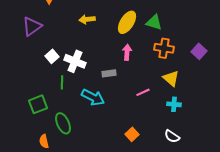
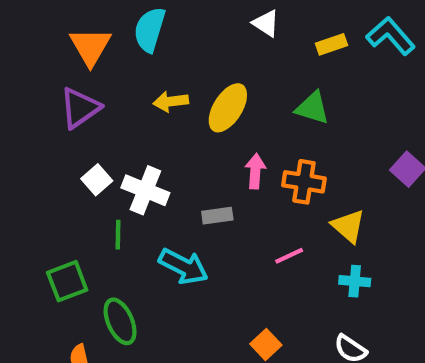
yellow ellipse: (127, 22) -> (228, 108), moved
purple triangle: (32, 26) -> (80, 108), moved
orange cross: (164, 48) -> (304, 182), moved

